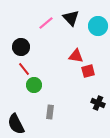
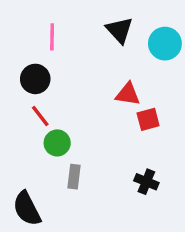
pink line: (46, 23) -> (52, 37), moved, turned -49
black cross: (98, 103) -> (146, 182), moved
gray rectangle: (50, 112) -> (74, 177), moved

